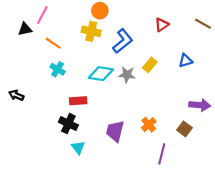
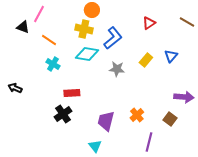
black triangle: (25, 29) -> (23, 27), turned 32
blue triangle: (186, 61) -> (171, 56), turned -32
yellow rectangle: (150, 65) -> (146, 60), moved
cyan diamond: (101, 74) -> (87, 54), moved
black cross: (68, 124) -> (63, 114), turned 30
cyan triangle: (78, 147) -> (95, 146), moved

